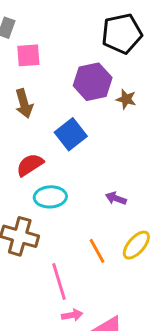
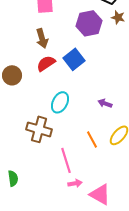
brown star: (126, 99) -> (118, 17), moved
red semicircle: (30, 165) -> (46, 63), moved
cyan ellipse: (50, 197) -> (60, 102), turned -60

